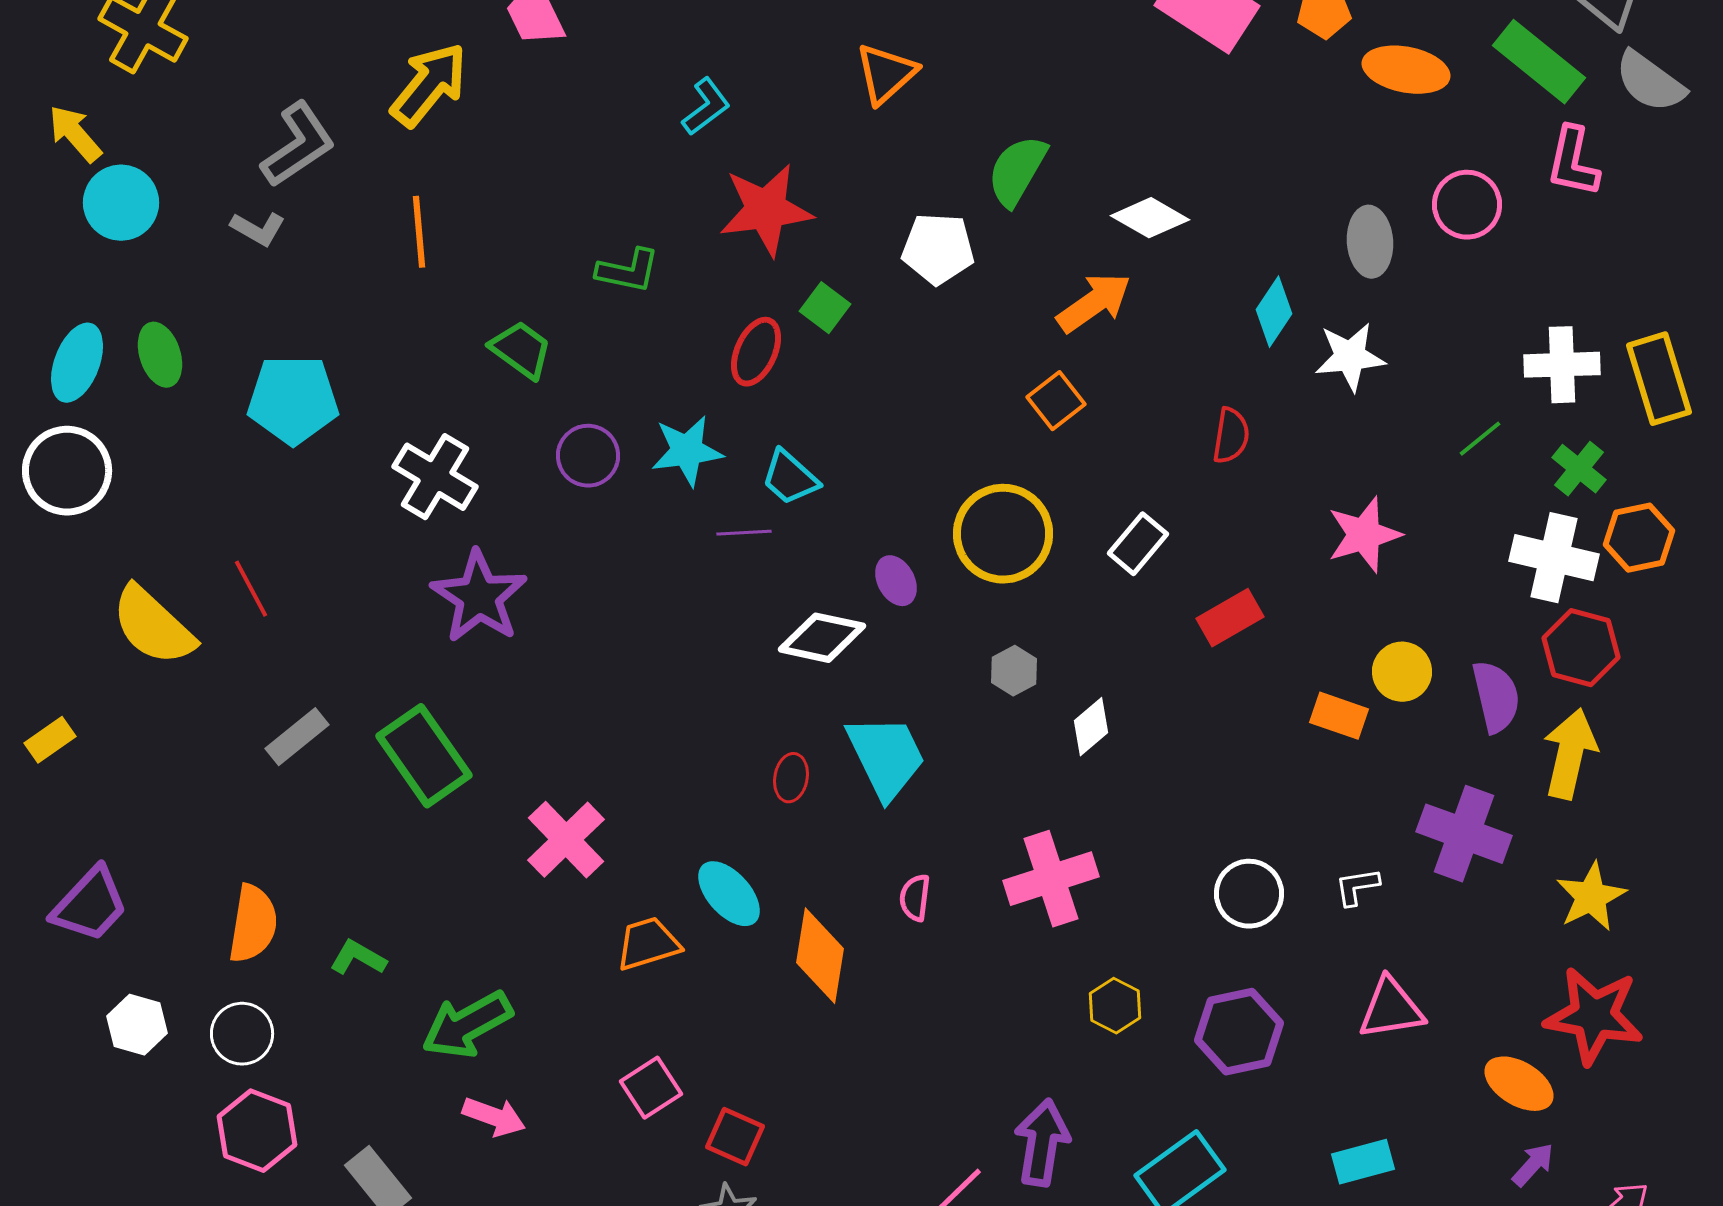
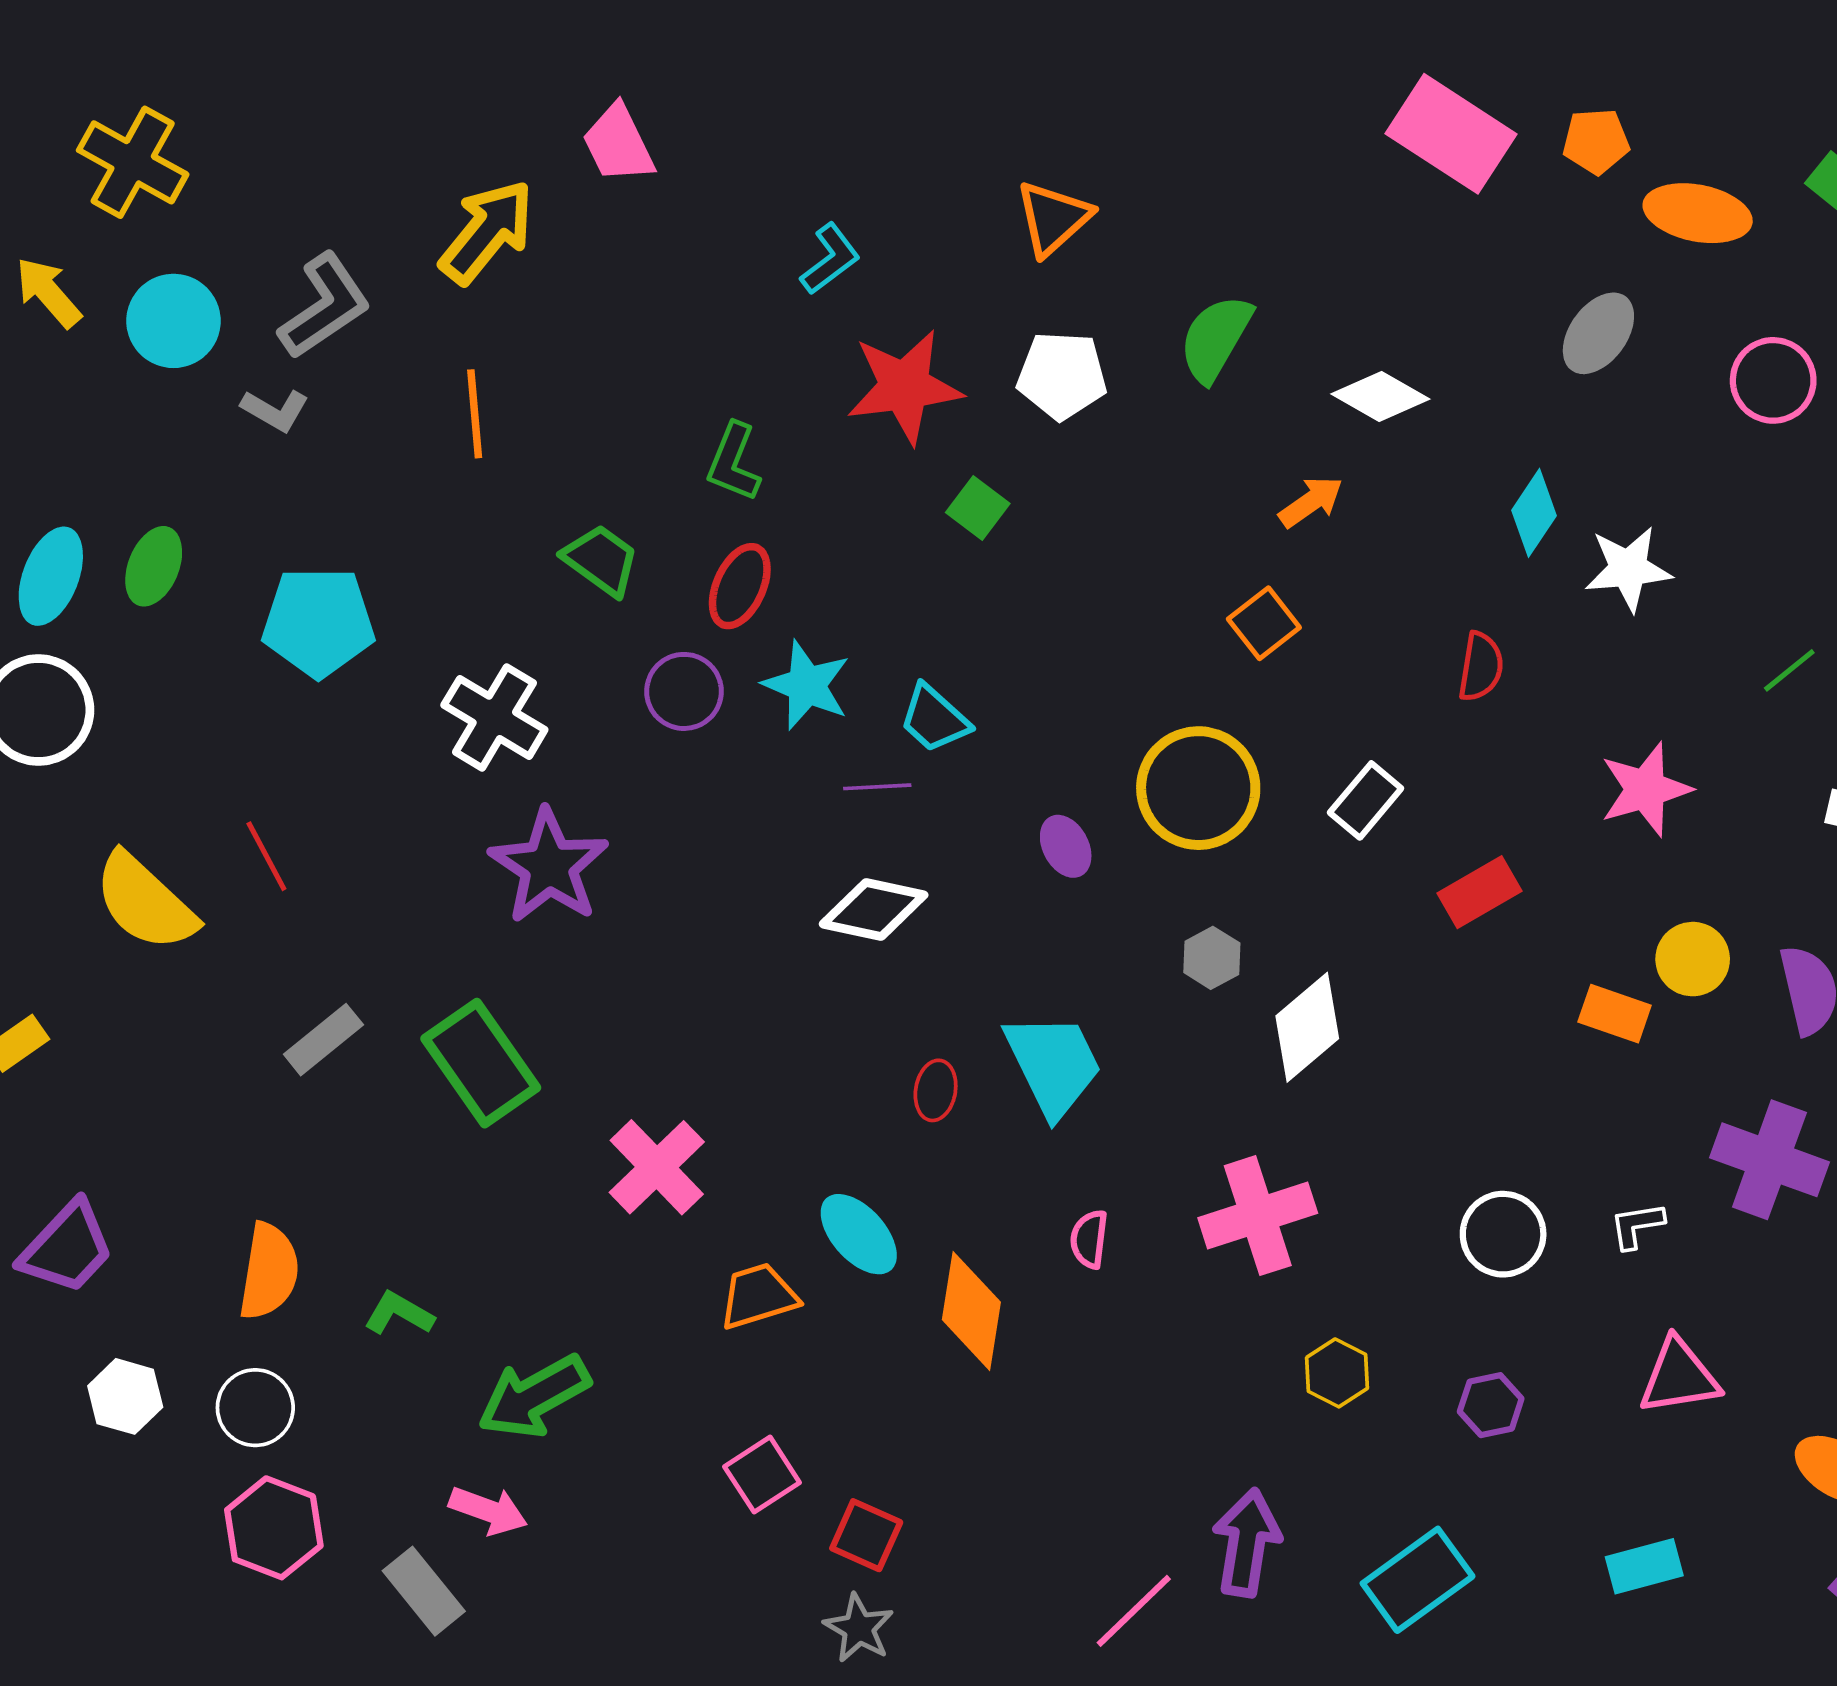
cyan circle: (121, 203) -> (173, 321), moved
gray ellipse: (1370, 242) -> (1598, 333), moved, turned 40
white pentagon: (938, 249) -> (1062, 375), moved
green L-shape: (628, 271) -> (734, 462), turned 100
orange arrow: (1094, 303) -> (1311, 502), size x0.7
red ellipse: (756, 352) -> (740, 586), moved
green ellipse: (160, 355) -> (154, 566), turned 40
cyan star: (687, 451) -> (807, 685), turned 30
white diamond: (822, 638) -> (874, 910), moved
white diamond: (1091, 727) -> (1307, 1027), size x1.5
purple hexagon: (1239, 1032) -> (1491, 1405), size x0.6
pink arrow: (494, 1117) -> (488, 1510), moved

